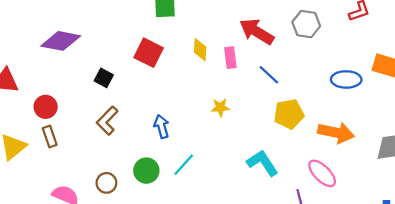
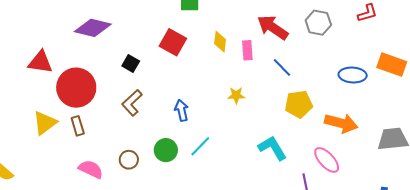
red circle: (46, 107) -> (76, 88), size x1.8
brown rectangle: (50, 137) -> (78, 126), moved

